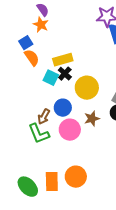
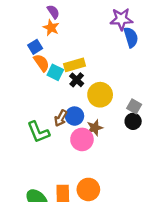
cyan square: (51, 78) -> (55, 72), moved
brown arrow: (44, 117) -> (61, 118), moved
brown star: (92, 119) -> (95, 128), moved
green L-shape: (39, 134) -> (38, 132), moved

